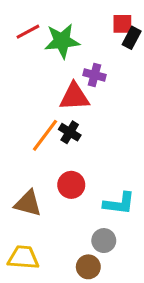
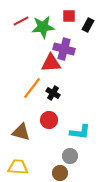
red square: (122, 24) -> (69, 16), moved
purple cross: (94, 75) -> (64, 49), size x1.5
black cross: (70, 132) -> (53, 93), moved

